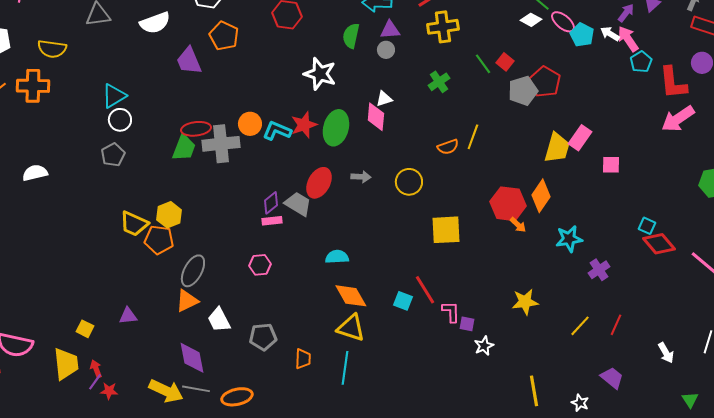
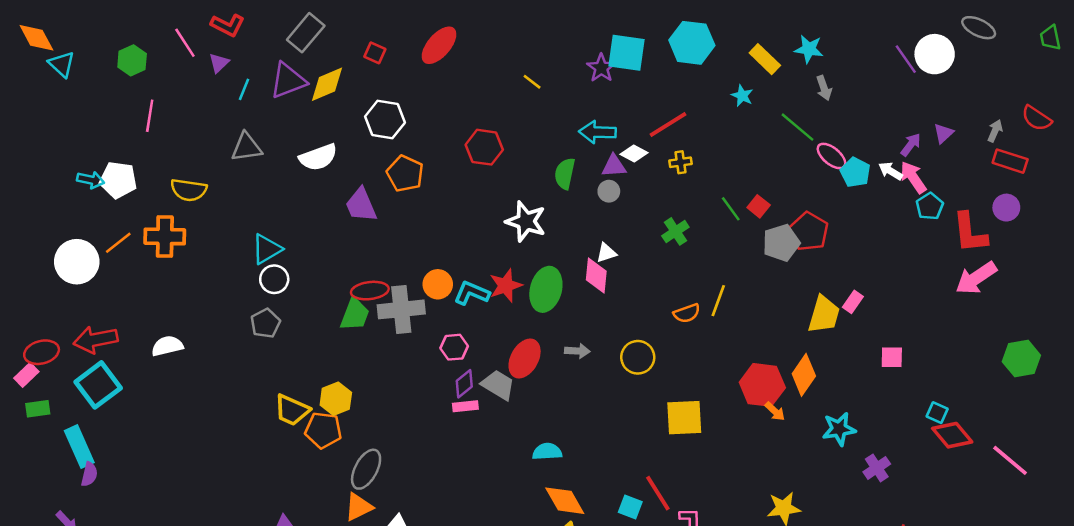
white diamond: (531, 20) -> (634, 153), moved
yellow cross: (443, 27) -> (681, 162), size x0.6
pink rectangle: (580, 138) -> (853, 302), size x0.7
pink square: (611, 165) -> (892, 357), moved
pink hexagon: (260, 265) -> (454, 347), moved

